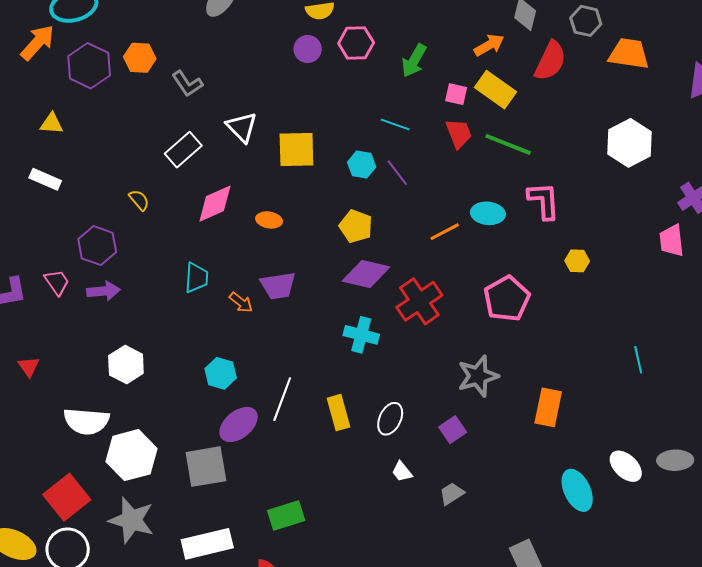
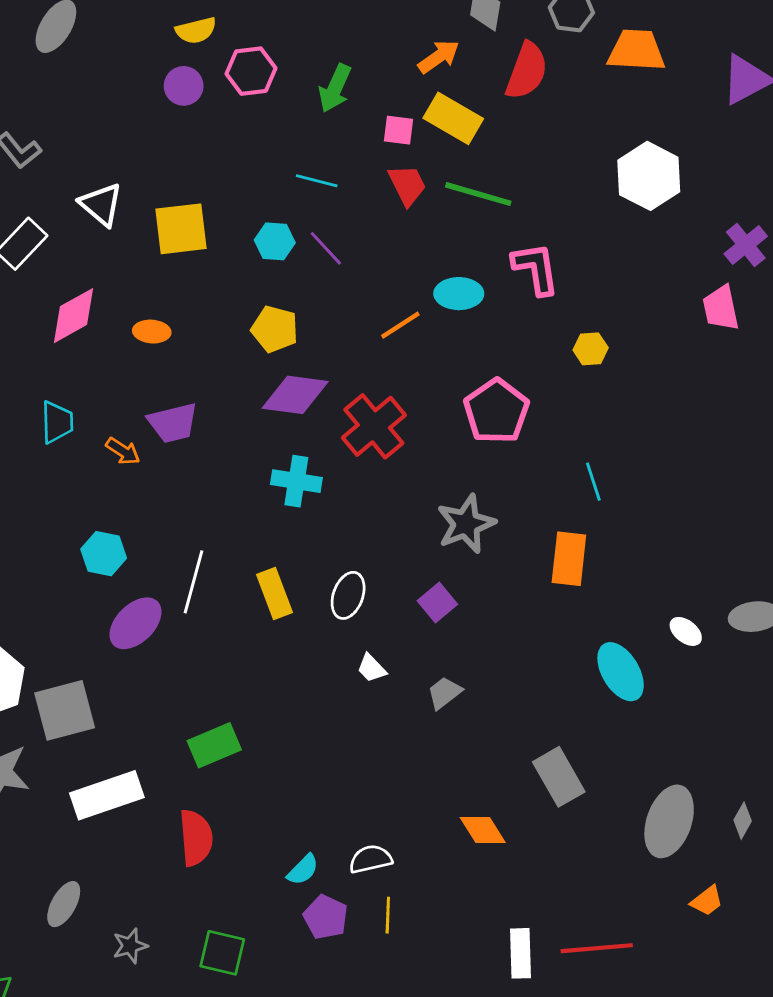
cyan line: (638, 360) -> (593, 482), moved
white ellipse: (626, 466) -> (686, 631), size x0.7
gray square: (206, 467) -> (65, 710), moved

